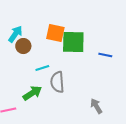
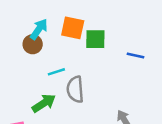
cyan arrow: (15, 34) -> (39, 29), moved
green square: (73, 42) -> (95, 39), size x0.7

